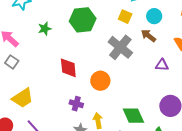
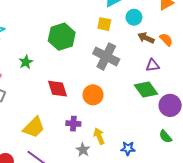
green star: (45, 29) -> (26, 62), moved
brown arrow: (148, 36) -> (146, 38), moved
yellow trapezoid: (23, 98) -> (34, 127), moved
green diamond: (133, 116) -> (146, 89), moved

